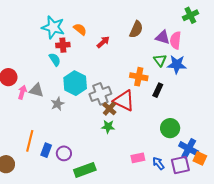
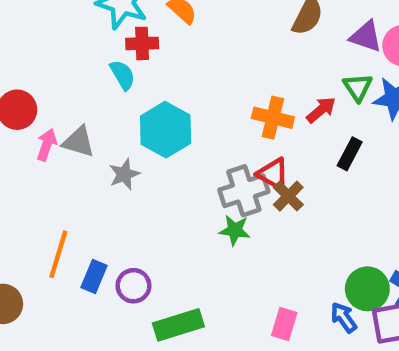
red arrow: (103, 42) -> (321, 110), moved
orange cross: (139, 77) -> (273, 118), moved
gray cross: (100, 94) -> (244, 191), moved
red triangle: (124, 101) -> (273, 174), size x0.7
brown cross: (109, 109) -> (288, 196), moved
green circle: (170, 128) -> (367, 289), moved
pink rectangle: (138, 158) -> (284, 324), moved, turned -64

